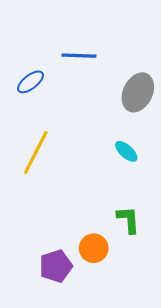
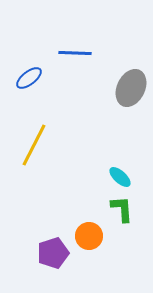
cyan ellipse: (126, 151) -> (120, 177), moved

